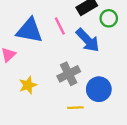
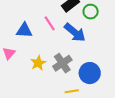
blue triangle: (30, 30) -> (24, 30), size x0.7
yellow star: (28, 85) -> (38, 63), moved

